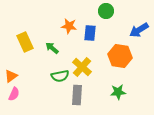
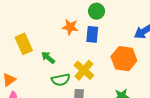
green circle: (106, 11) -> (97, 11), moved
green arrow: (52, 48) -> (48, 58), moved

